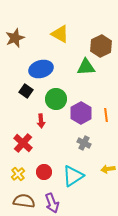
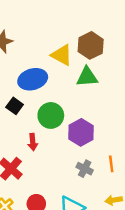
yellow triangle: (60, 34) -> (62, 55), moved
brown hexagon: (101, 46) -> (91, 45), moved
orange line: (106, 115) -> (111, 164), moved

